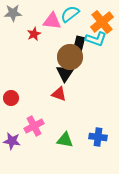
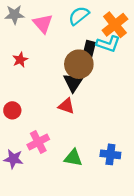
pink triangle: (52, 21) -> (43, 24), moved, turned 42
red star: (34, 34) -> (20, 60), moved

